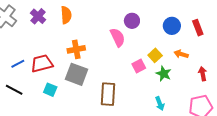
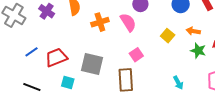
orange cross: (76, 49) -> (100, 22), moved
blue line: (18, 64) -> (32, 52), moved
pink square: (139, 66) -> (136, 55), moved
green star: (164, 74) -> (198, 51), moved

